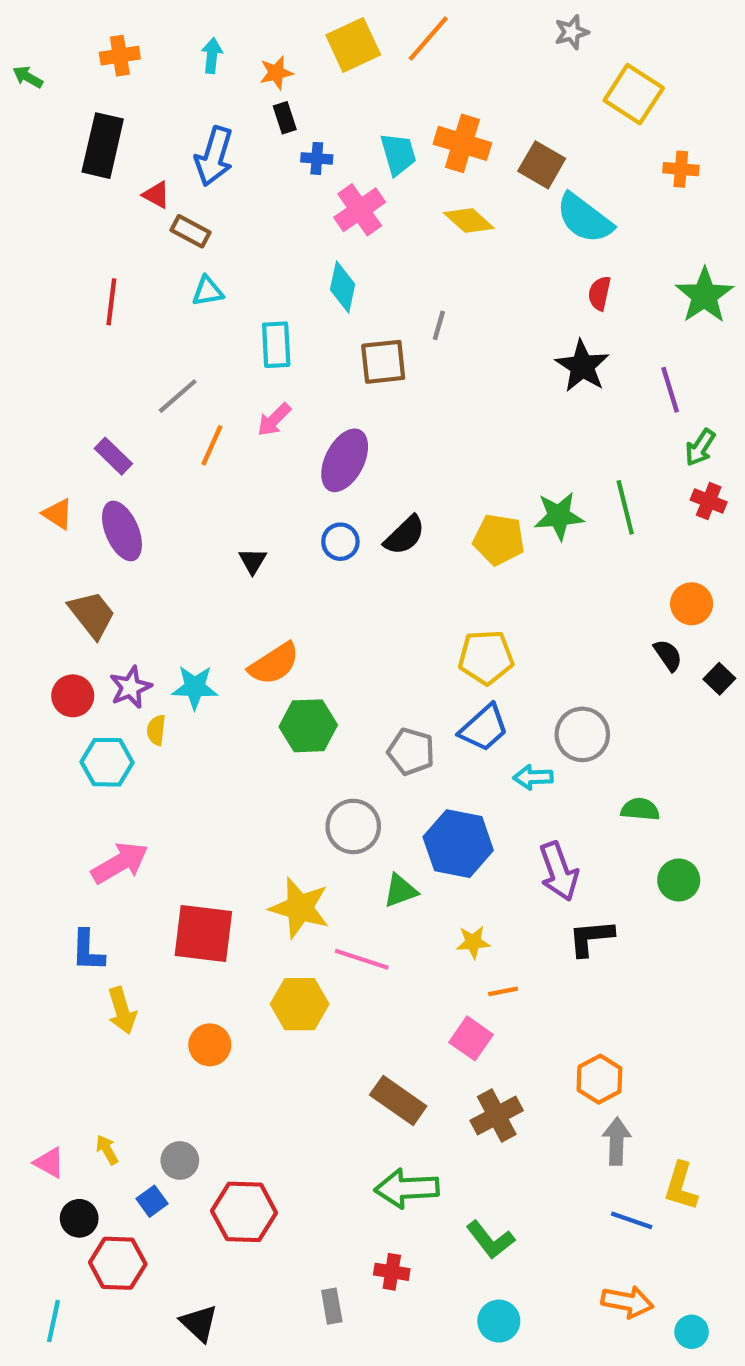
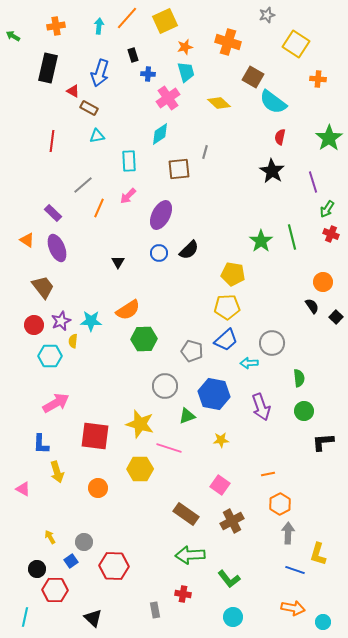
orange line: (428, 38) -> (127, 18), moved
orange star: (276, 73) -> (185, 47), moved
orange cross: (462, 143) -> (228, 42), moved
cyan diamond: (343, 287) -> (160, 134), turned 45
green star: (559, 516) -> (261, 241), turned -30
yellow pentagon: (499, 540) -> (233, 274), moved
green semicircle: (640, 809) -> (299, 378), turned 78
green circle: (679, 880) -> (304, 411), moved
black L-shape: (591, 938) -> (323, 442), moved
orange line: (503, 991) -> (268, 474), moved
pink triangle: (49, 1163) -> (23, 489), moved

